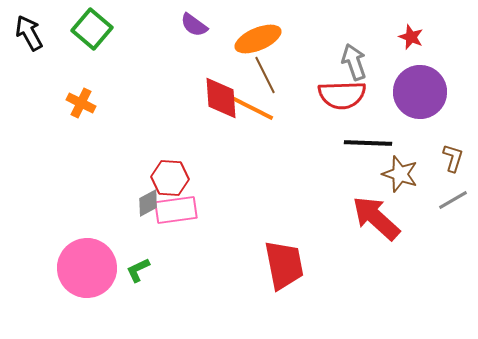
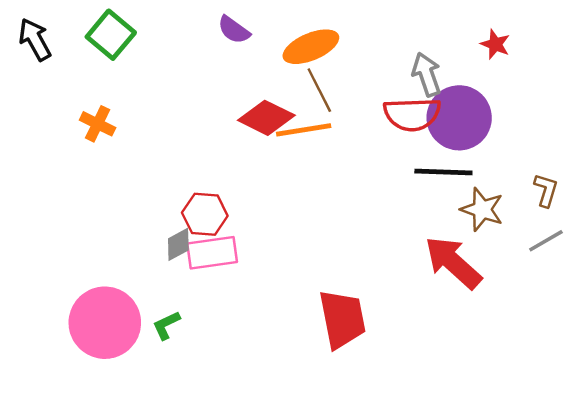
purple circle: (420, 92) -> (459, 118), moved
red diamond: (221, 98) -> (266, 118), turned -60
orange line: (252, 108) -> (304, 130), turned -36

